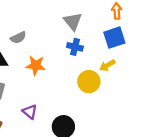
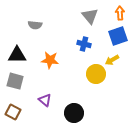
gray triangle: (73, 21) -> (90, 16), moved
gray semicircle: (18, 38) -> (35, 25), moved, turned 32

